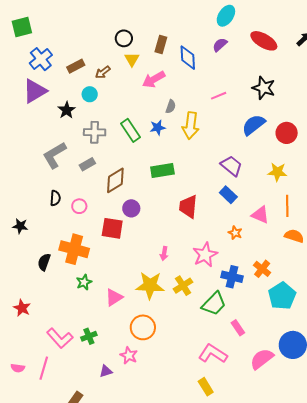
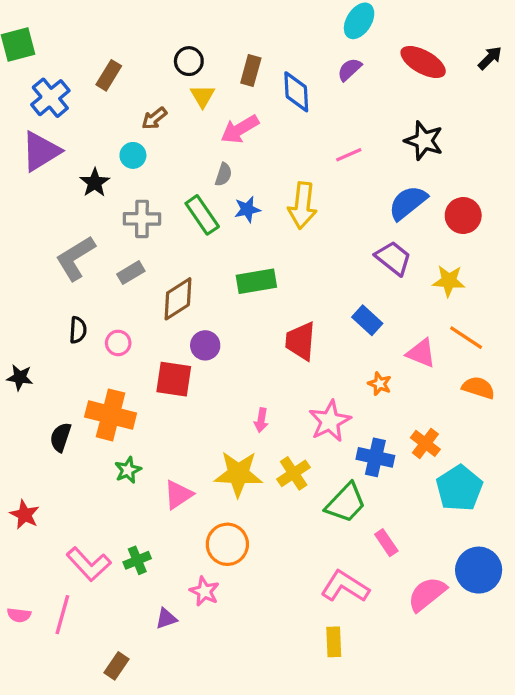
brown rectangle: (76, 66) -> (109, 75), moved, turned -30
gray semicircle: (171, 107) -> (223, 175), moved
purple trapezoid: (231, 166) -> (393, 258), moved
orange line: (287, 206) -> (466, 338), turned -55
yellow rectangle: (206, 387) -> (334, 642), turned 30

